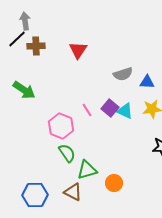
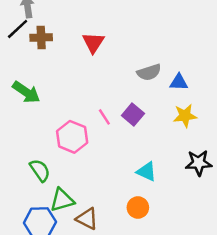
cyan triangle: (125, 111) -> (147, 172), moved
green semicircle: (67, 153) -> (40, 170), moved
green triangle: (87, 170) -> (62, 200), moved

